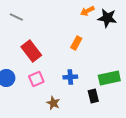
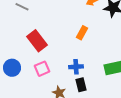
black rectangle: (93, 96) -> (81, 85), moved

